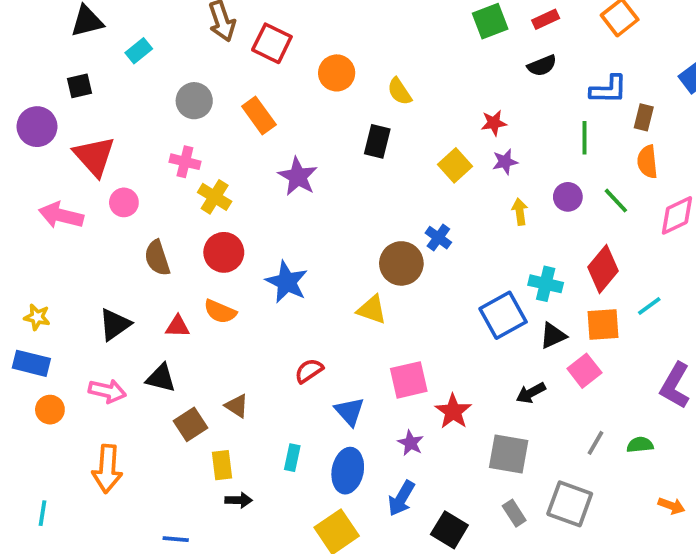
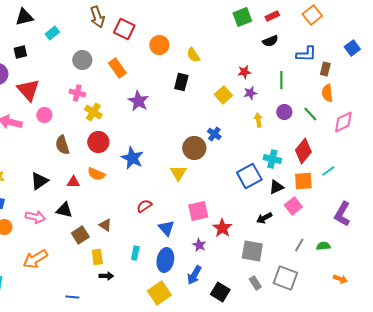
green line: (584, 138) -> (281, 80), moved
yellow triangle: (372, 310) -> (178, 173), turned 42
orange arrow: (107, 469) -> (35, 259), turned 55

